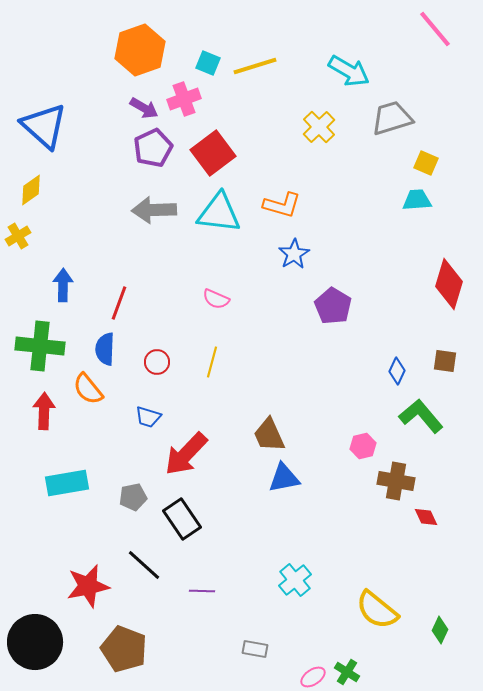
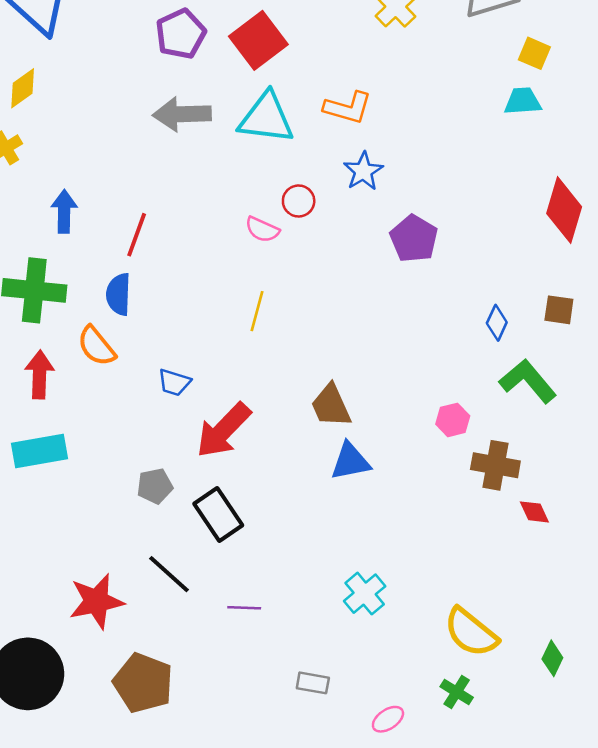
red circle: (157, 362) -> (299, 201), moved
cyan rectangle: (67, 483) -> (39, 451), moved
green cross: (347, 672) -> (457, 692), moved

